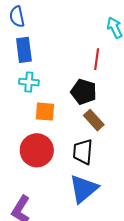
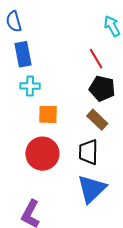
red line: (97, 59) -> (96, 59), turned -35
black pentagon: (84, 92) -> (102, 88), moved

